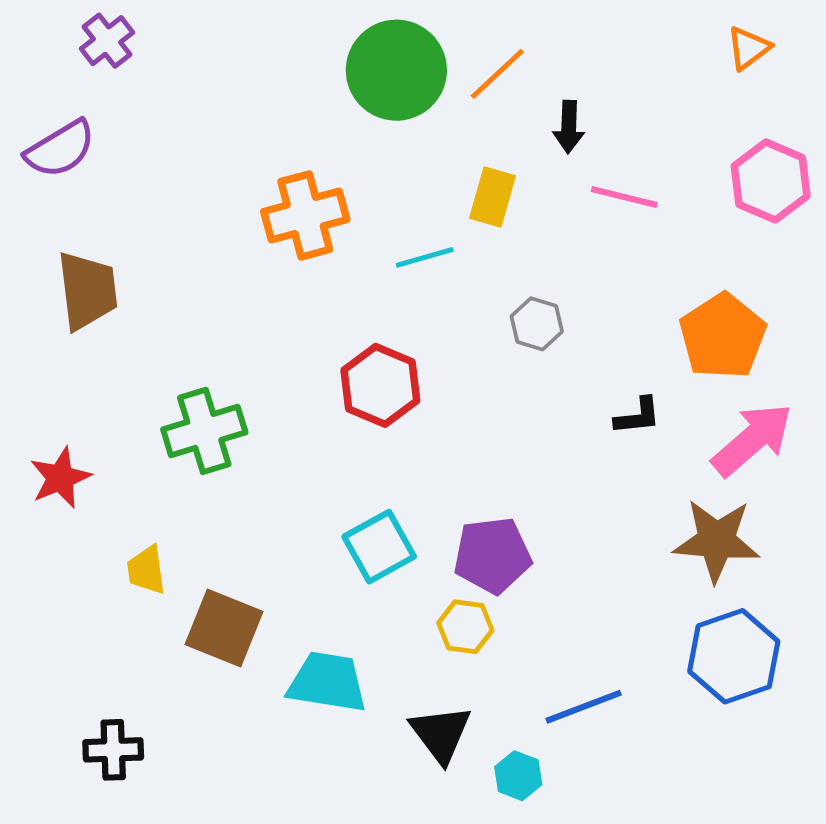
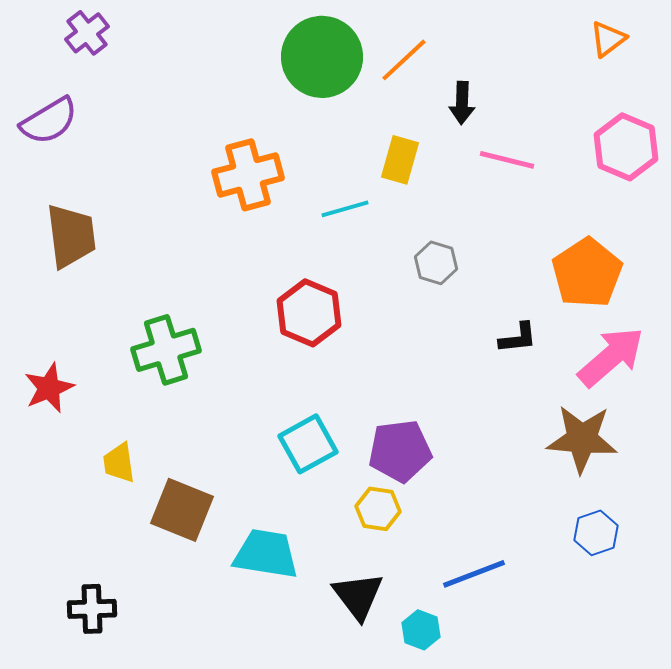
blue hexagon: (734, 656) -> (596, 533), size x0.6

